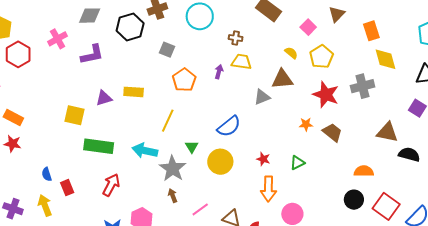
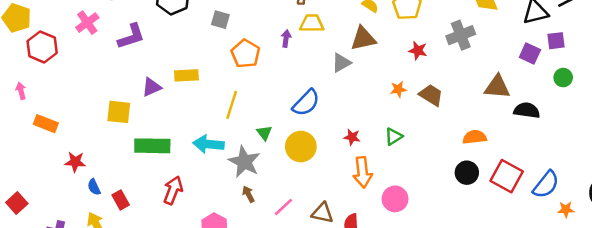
red star: (326, 95) -> (418, 51), size x0.6
red star: (12, 144) -> (75, 162), moved

